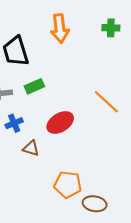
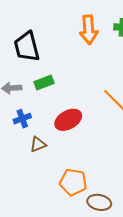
orange arrow: (60, 29) -> (89, 30), moved
brown triangle: (31, 148) -> (38, 144), turned -42

